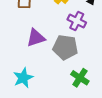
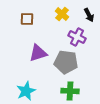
green cross: (80, 78) -> (70, 91), moved, turned -30

